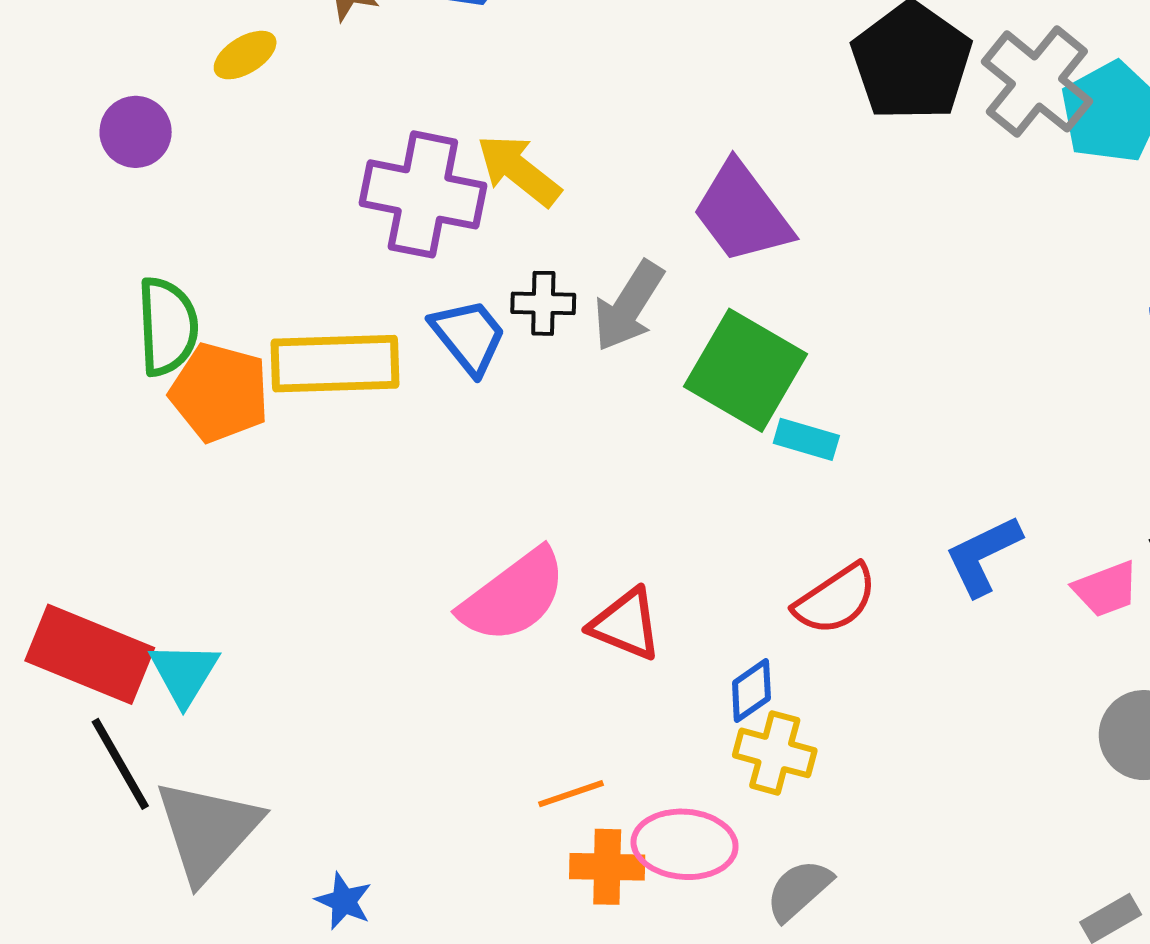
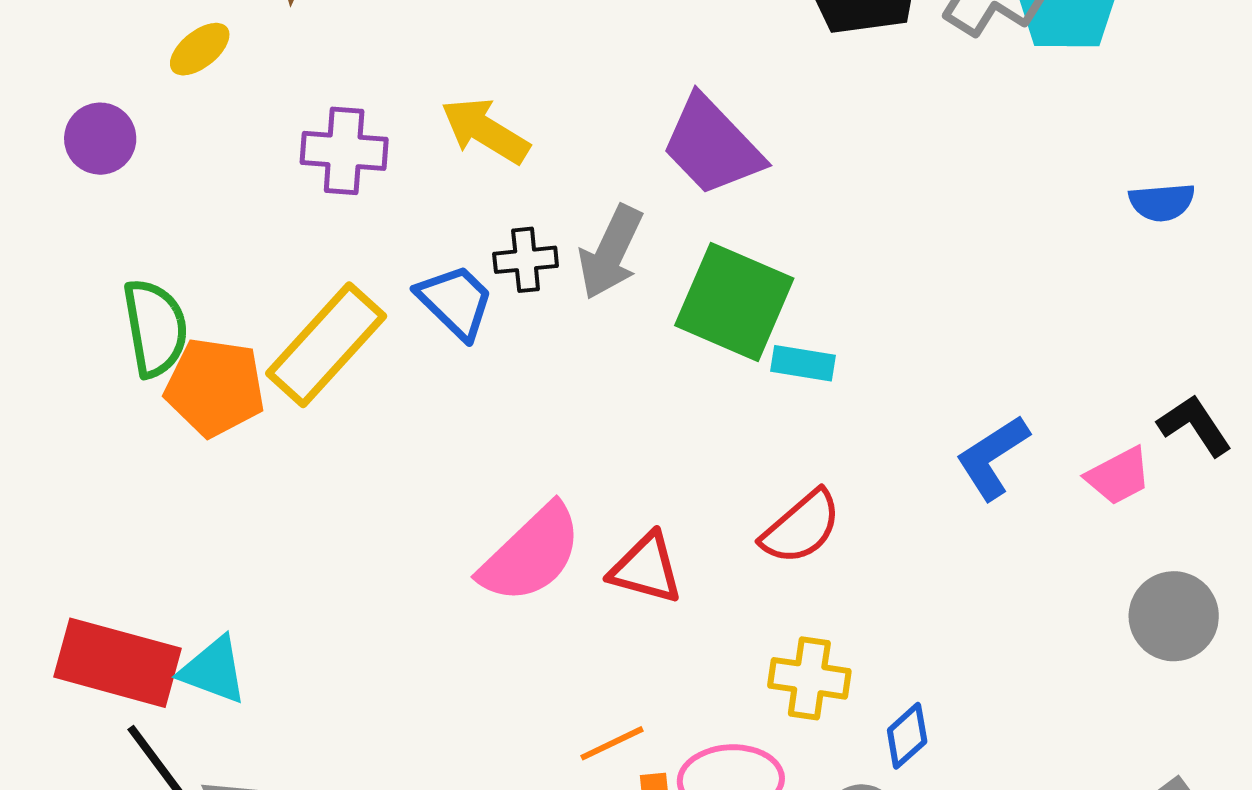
purple cross: (423, 194) -> (344, 151), moved, size x0.7
yellow rectangle: (335, 364) -> (326, 345), turned -39
red semicircle: (835, 599) -> (801, 527), moved
cyan triangle: (184, 673) -> (213, 670), turned -34
blue diamond: (751, 690) -> (907, 736), moved

